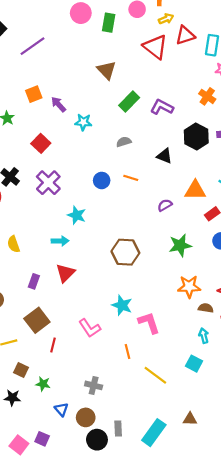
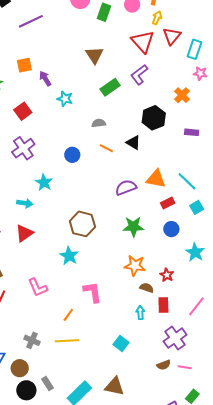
yellow arrow: (166, 19) -> (157, 18), turned -56
red triangle: (185, 35) -> (172, 36), turned -42
purple L-shape: (162, 107) -> (139, 75), moved, turned -75
black hexagon: (196, 136) -> (154, 118), moved
orange line: (131, 178) -> (106, 148), moved
purple semicircle: (165, 205) -> (126, 187), size x1.5
cyan star: (122, 305) -> (69, 256), moved
orange line: (127, 351) -> (68, 315), turned 40
cyan square: (194, 364) -> (121, 343), moved
yellow line: (155, 375) -> (67, 341), moved, turned -50
brown triangle: (190, 419) -> (114, 386), size x1.5
gray rectangle: (118, 429) -> (47, 384), turned -40

